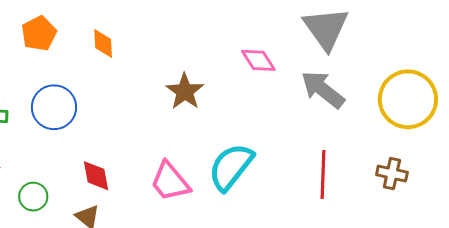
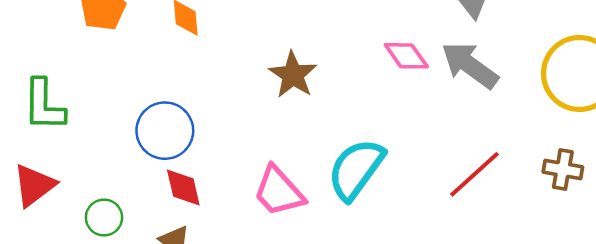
pink diamond: (258, 60) -> (406, 56), moved
blue circle: (54, 107) -> (165, 131), moved
red line: (323, 175) -> (474, 174), turned 48

